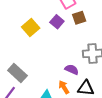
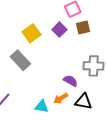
gray rectangle: (17, 73) -> (20, 60), moved
orange arrow: (64, 87) -> (61, 98), turned -96

